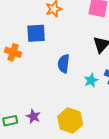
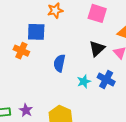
orange cross: (13, 52) -> (21, 51), moved

